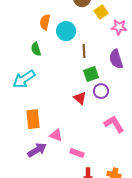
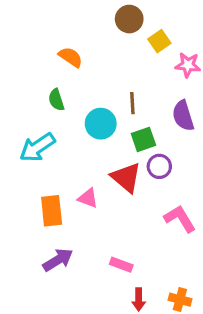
orange semicircle: (45, 22) -> (71, 57), turned 112
cyan circle: (66, 31) -> (101, 124), moved
red triangle: (80, 98) -> (126, 177), size x1.5
pink triangle: (56, 135) -> (88, 198), moved

